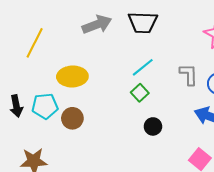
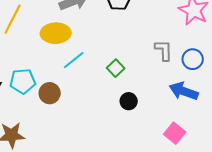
cyan line: (143, 67) -> (74, 60), moved
yellow ellipse: (72, 76) -> (56, 33), moved

